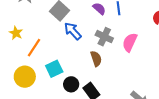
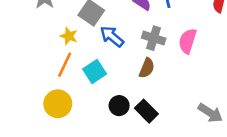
yellow star: (16, 33) -> (69, 36), moved
brown semicircle: (96, 59) -> (147, 68), turned 49
cyan square: (54, 69) -> (95, 71), moved

